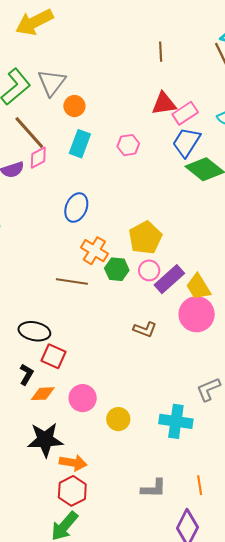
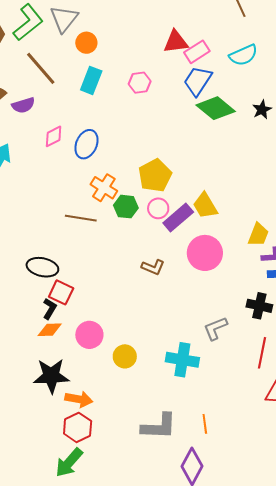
pink diamond: (38, 158) -> (54, 136), moved
yellow trapezoid: (198, 287) -> (205, 206), moved
black L-shape: (26, 374) -> (50, 309), moved
gray L-shape: (154, 488) -> (159, 426), size x1.4

